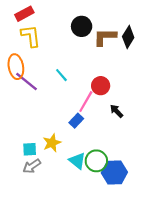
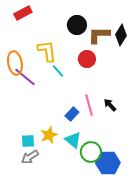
yellow L-shape: (31, 36) -> (47, 51), moved
red circle: (101, 86) -> (87, 59), moved
pink line: (86, 102) -> (89, 105), moved, turned -45
cyan triangle: (77, 161) -> (73, 140), moved

